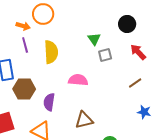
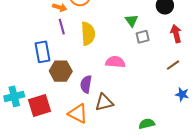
red arrow: (138, 52) -> (176, 34), turned 30
brown triangle: (84, 120) -> (104, 102), moved

